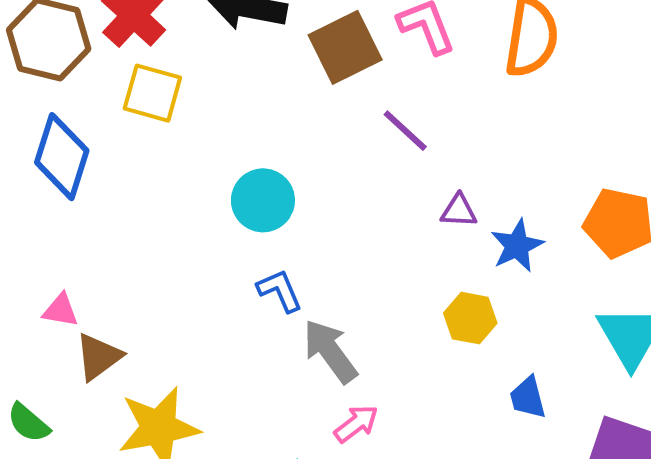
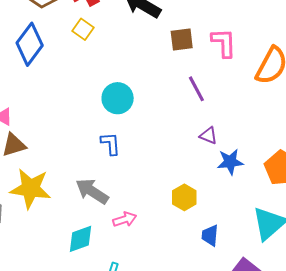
brown square: (345, 47) -> (182, 39), size x0.7
yellow square: (152, 93) -> (83, 29), size x0.7
yellow hexagon: (470, 318) -> (184, 197), moved
gray arrow: (330, 351) -> (92, 191), moved, turned -40

